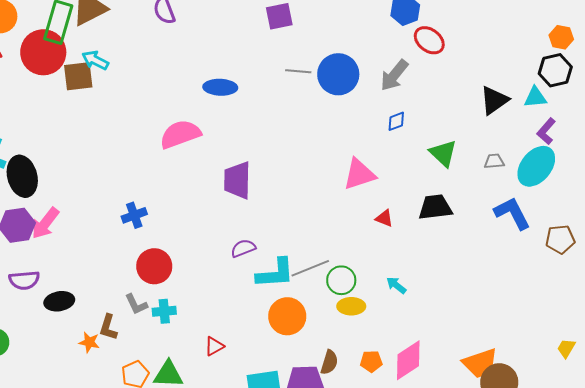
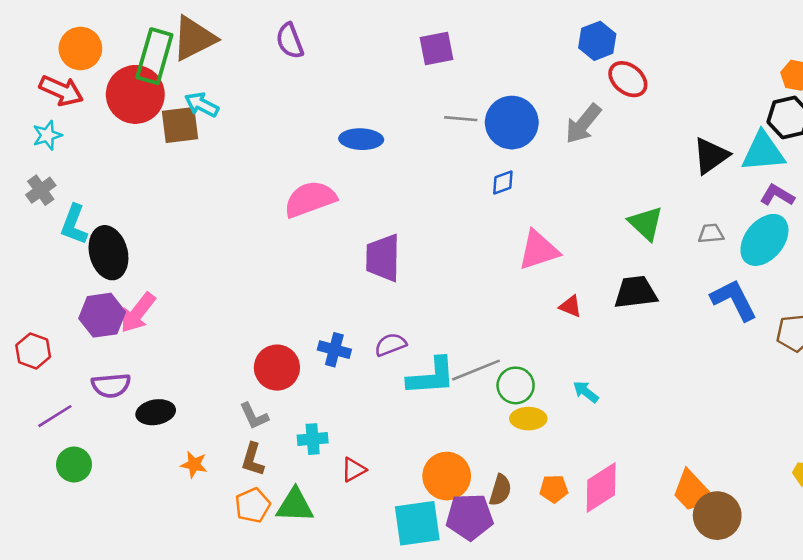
cyan triangle: (535, 97) -> (763, 152), size x1.5
blue diamond: (396, 121) -> (503, 182), moved
purple L-shape: (546, 131) -> (777, 195), turned 80
blue cross: (134, 215) -> (334, 350), moved, turned 35
cyan cross: (164, 311) -> (313, 439), moved
orange circle: (287, 316) -> (447, 476), moved
brown L-shape: (108, 327) -> (253, 459), moved
orange trapezoid: (480, 363) -> (693, 491), turned 66

